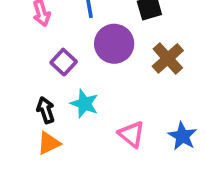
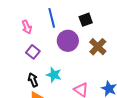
purple square: (64, 62) -> (33, 52), moved

